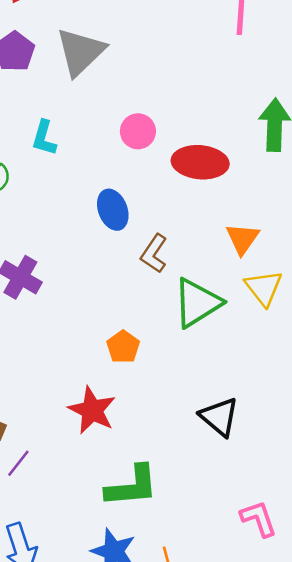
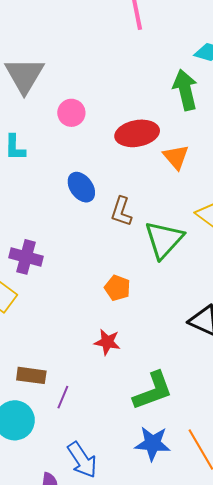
pink circle: (138, 131) -> (71, 113), moved
orange triangle: (242, 239) -> (176, 157), moved
red star: (92, 410) -> (107, 342), size x0.7

